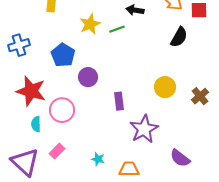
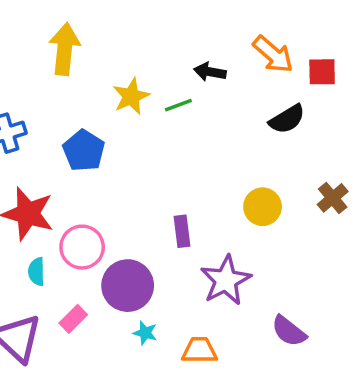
black semicircle: (179, 37) -> (287, 119), turned 30
purple circle: (88, 77) -> (128, 286), moved, size x1.5
brown cross: (200, 96) -> (333, 198), moved

